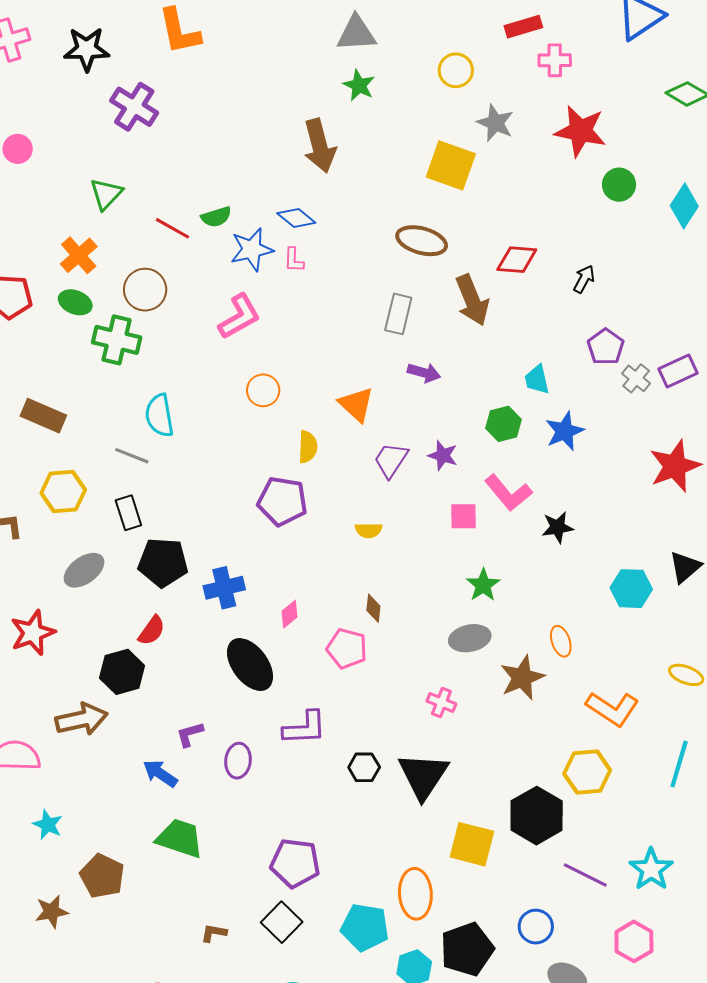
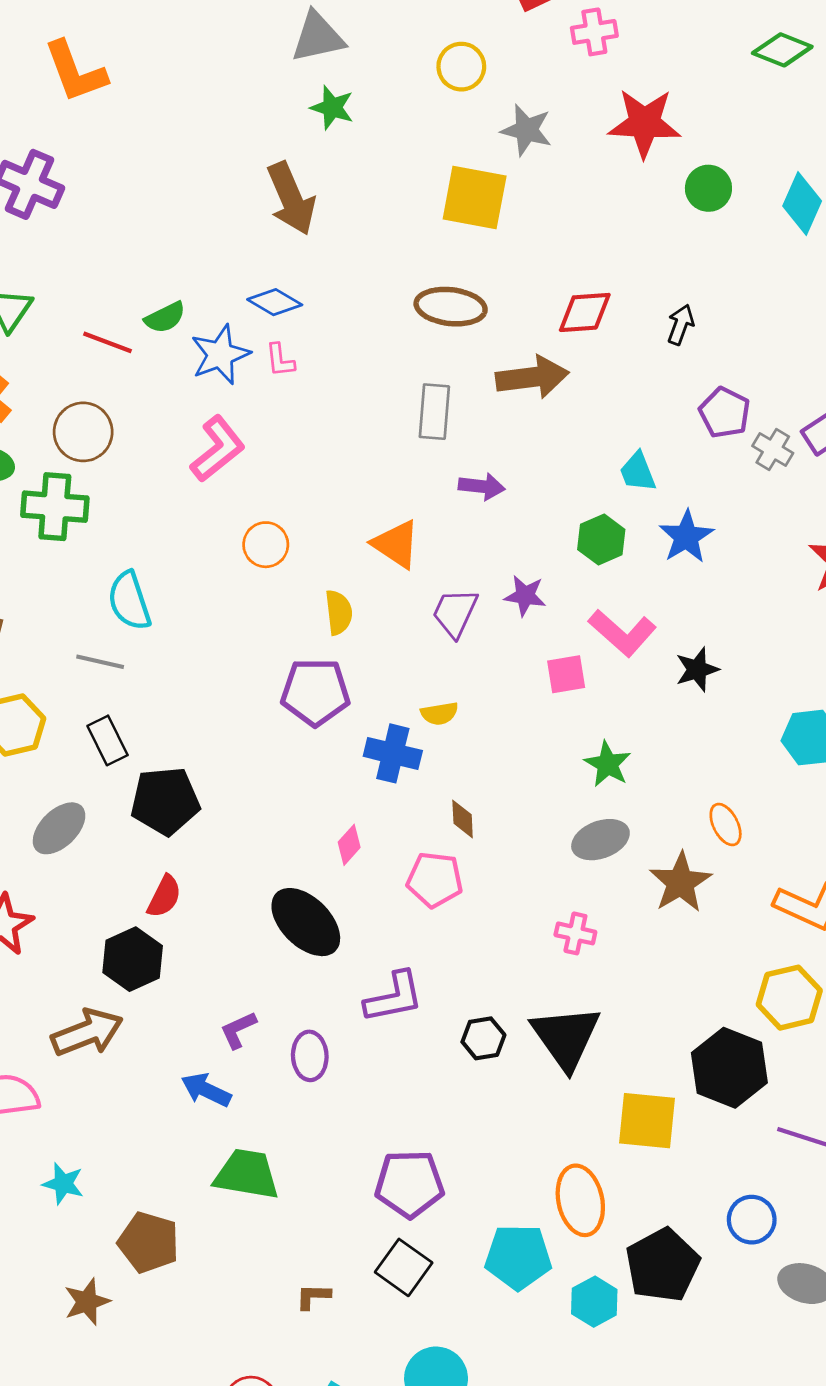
brown arrow: (472, 300) -> (532, 377), turned -66
blue cross: (224, 588) -> (393, 753), moved, turned 36

